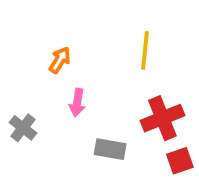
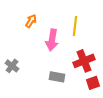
orange arrow: (60, 60) -> (31, 21), moved
pink arrow: (77, 103) -> (52, 40), moved, size x1.5

